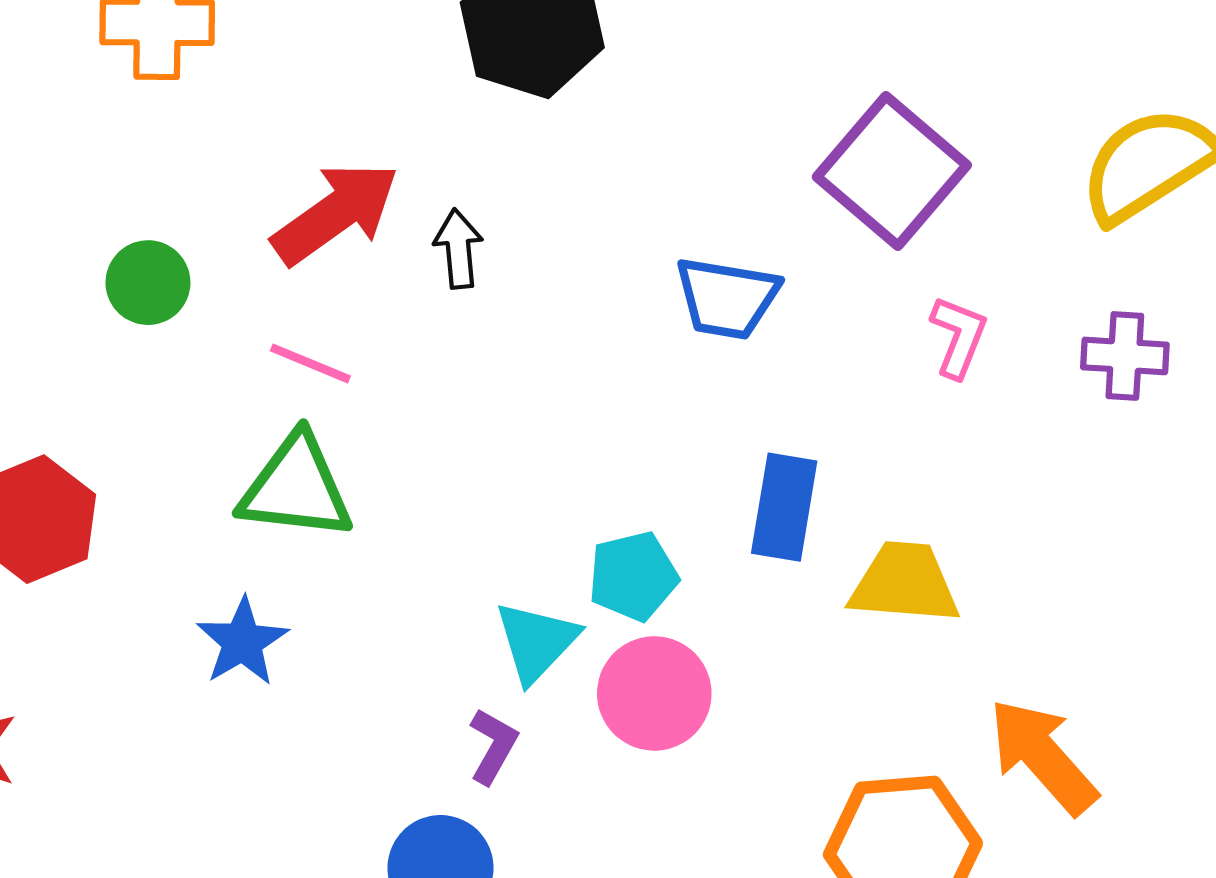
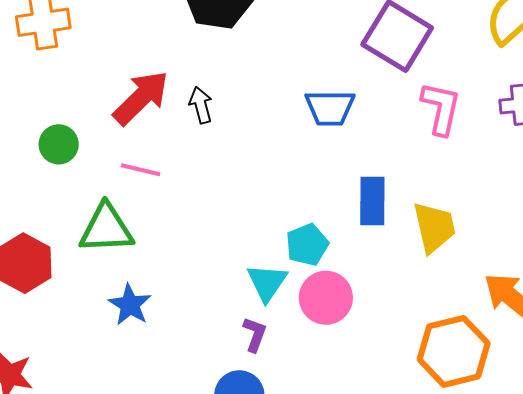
pink L-shape: (959, 337) -> (441, 108), size x1.4
green triangle: (296, 488) -> (106, 229), moved
yellow trapezoid: (904, 583) -> (434, 227), turned 82

